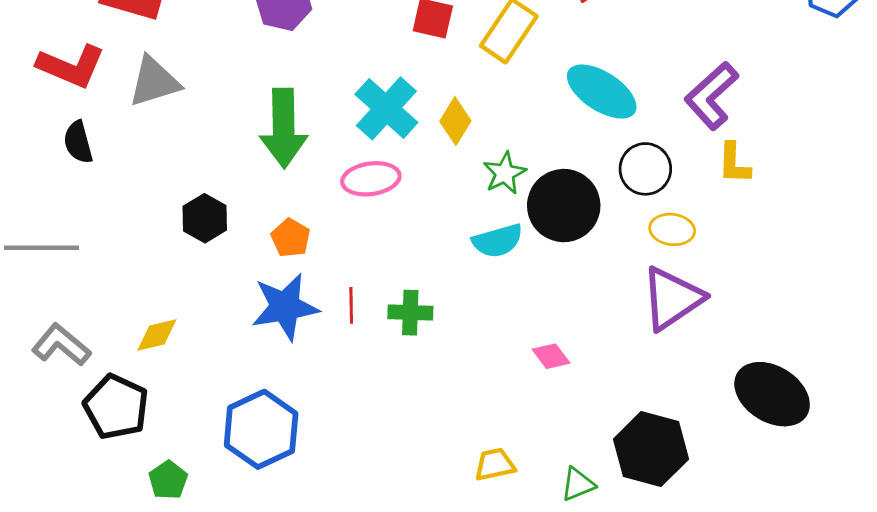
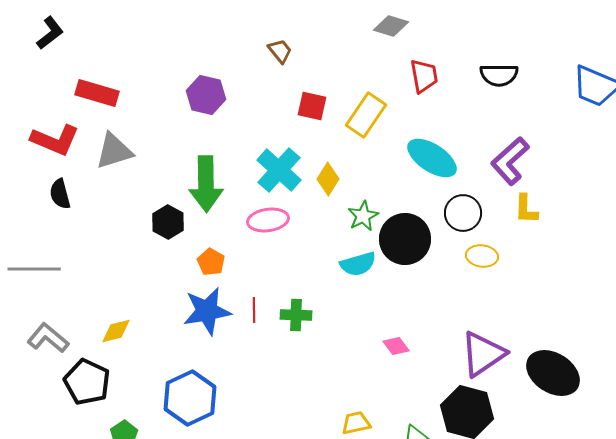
black hexagon: (205, 218) -> (168, 222), moved
purple triangle: (672, 298) -> (483, 354), moved

